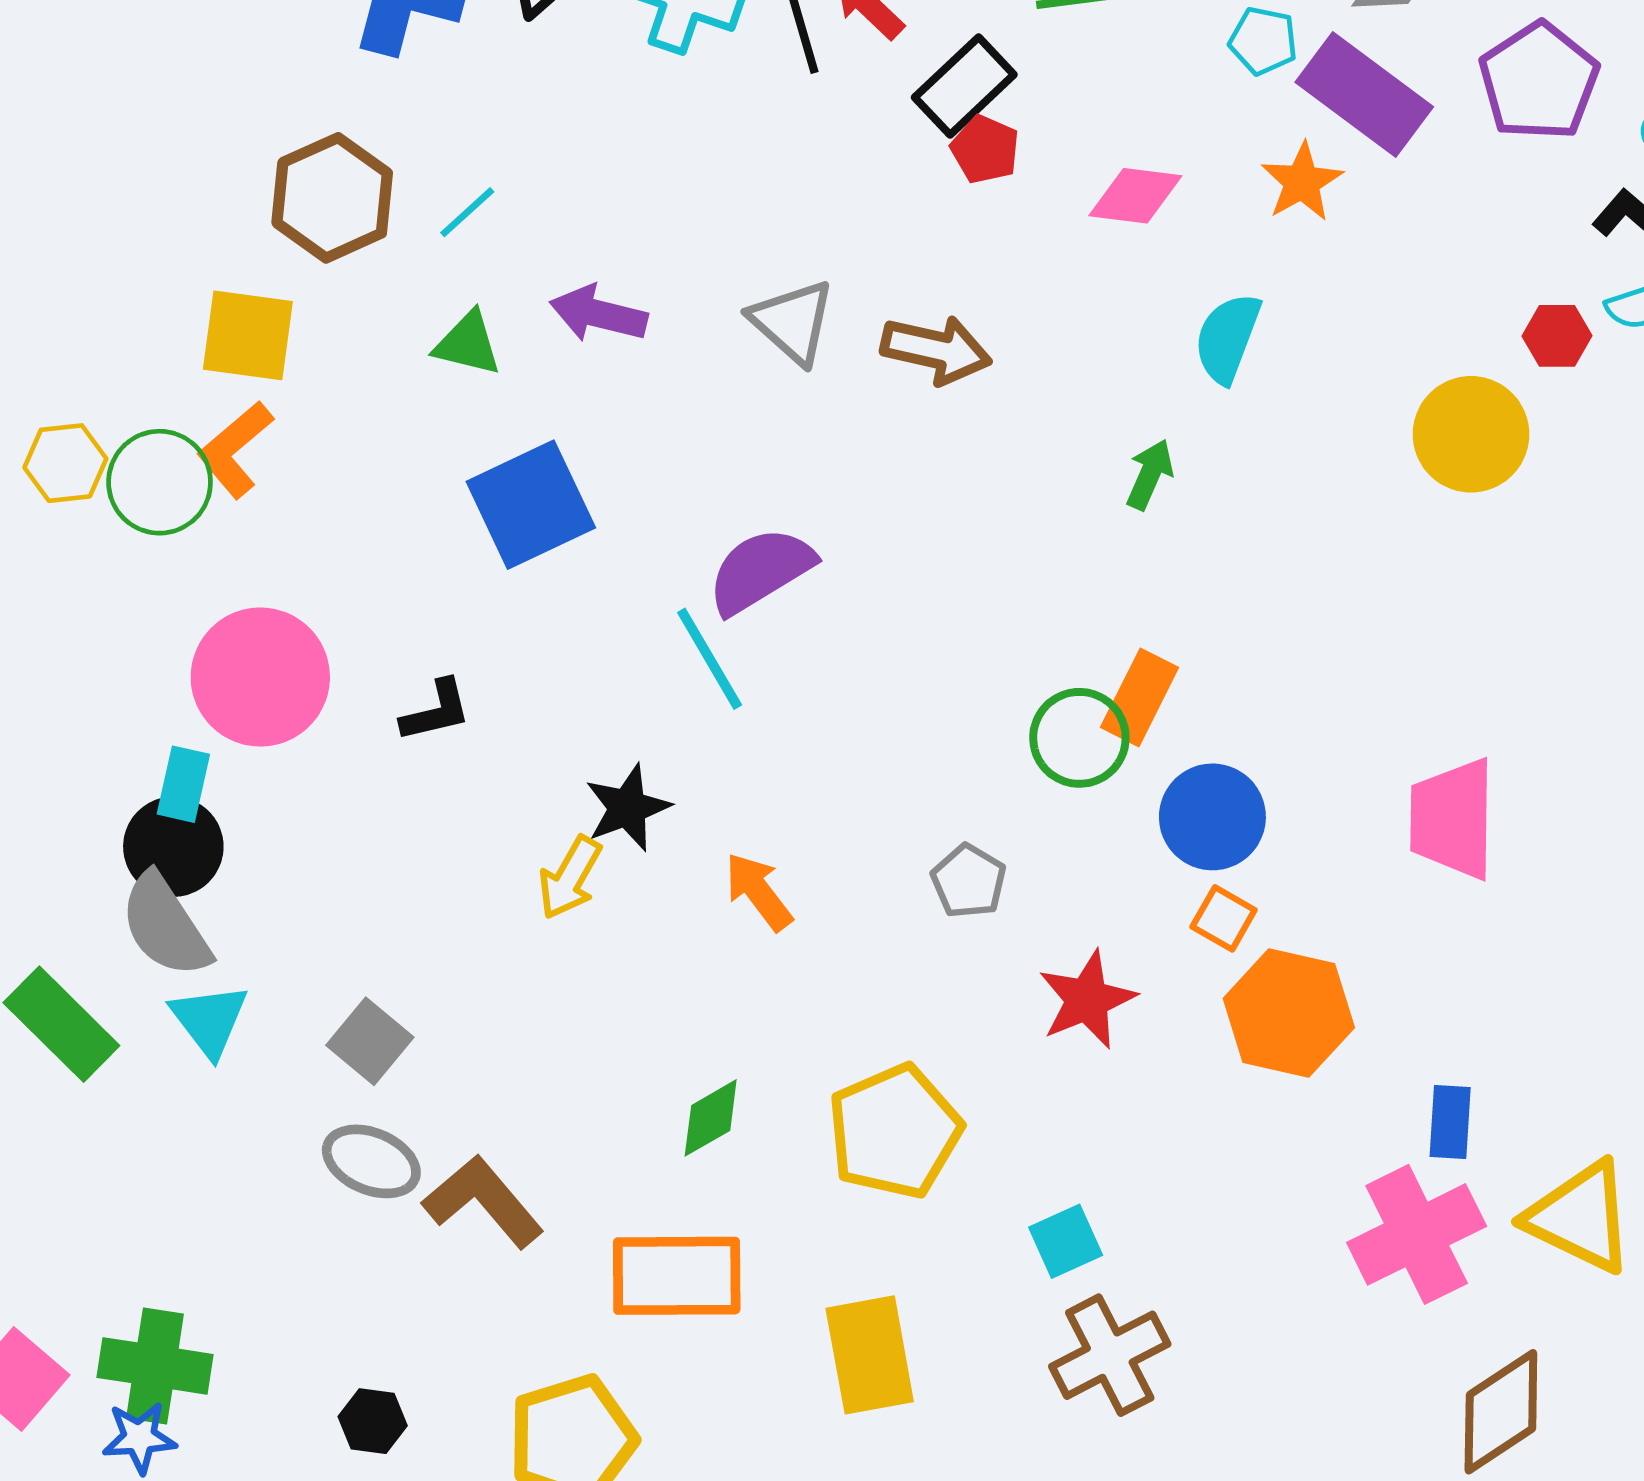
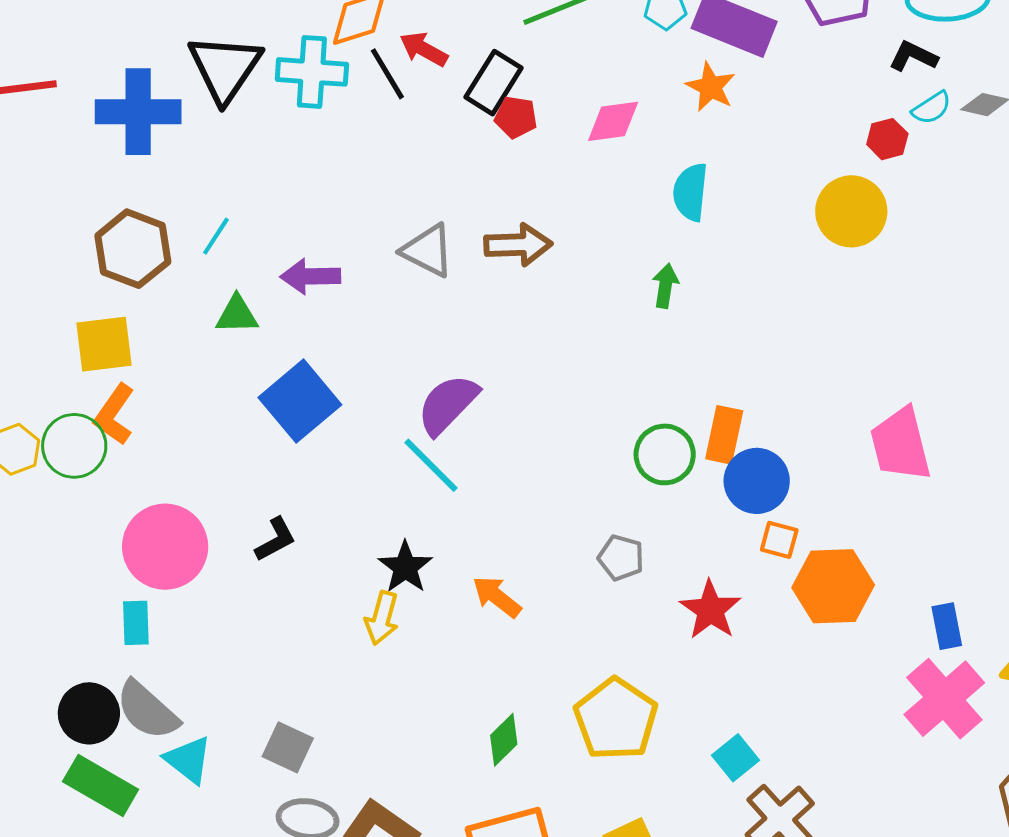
orange rectangle: (1140, 697) -> (724, 435), moved
black circle: (173, 847) -> (89, 713), moved

